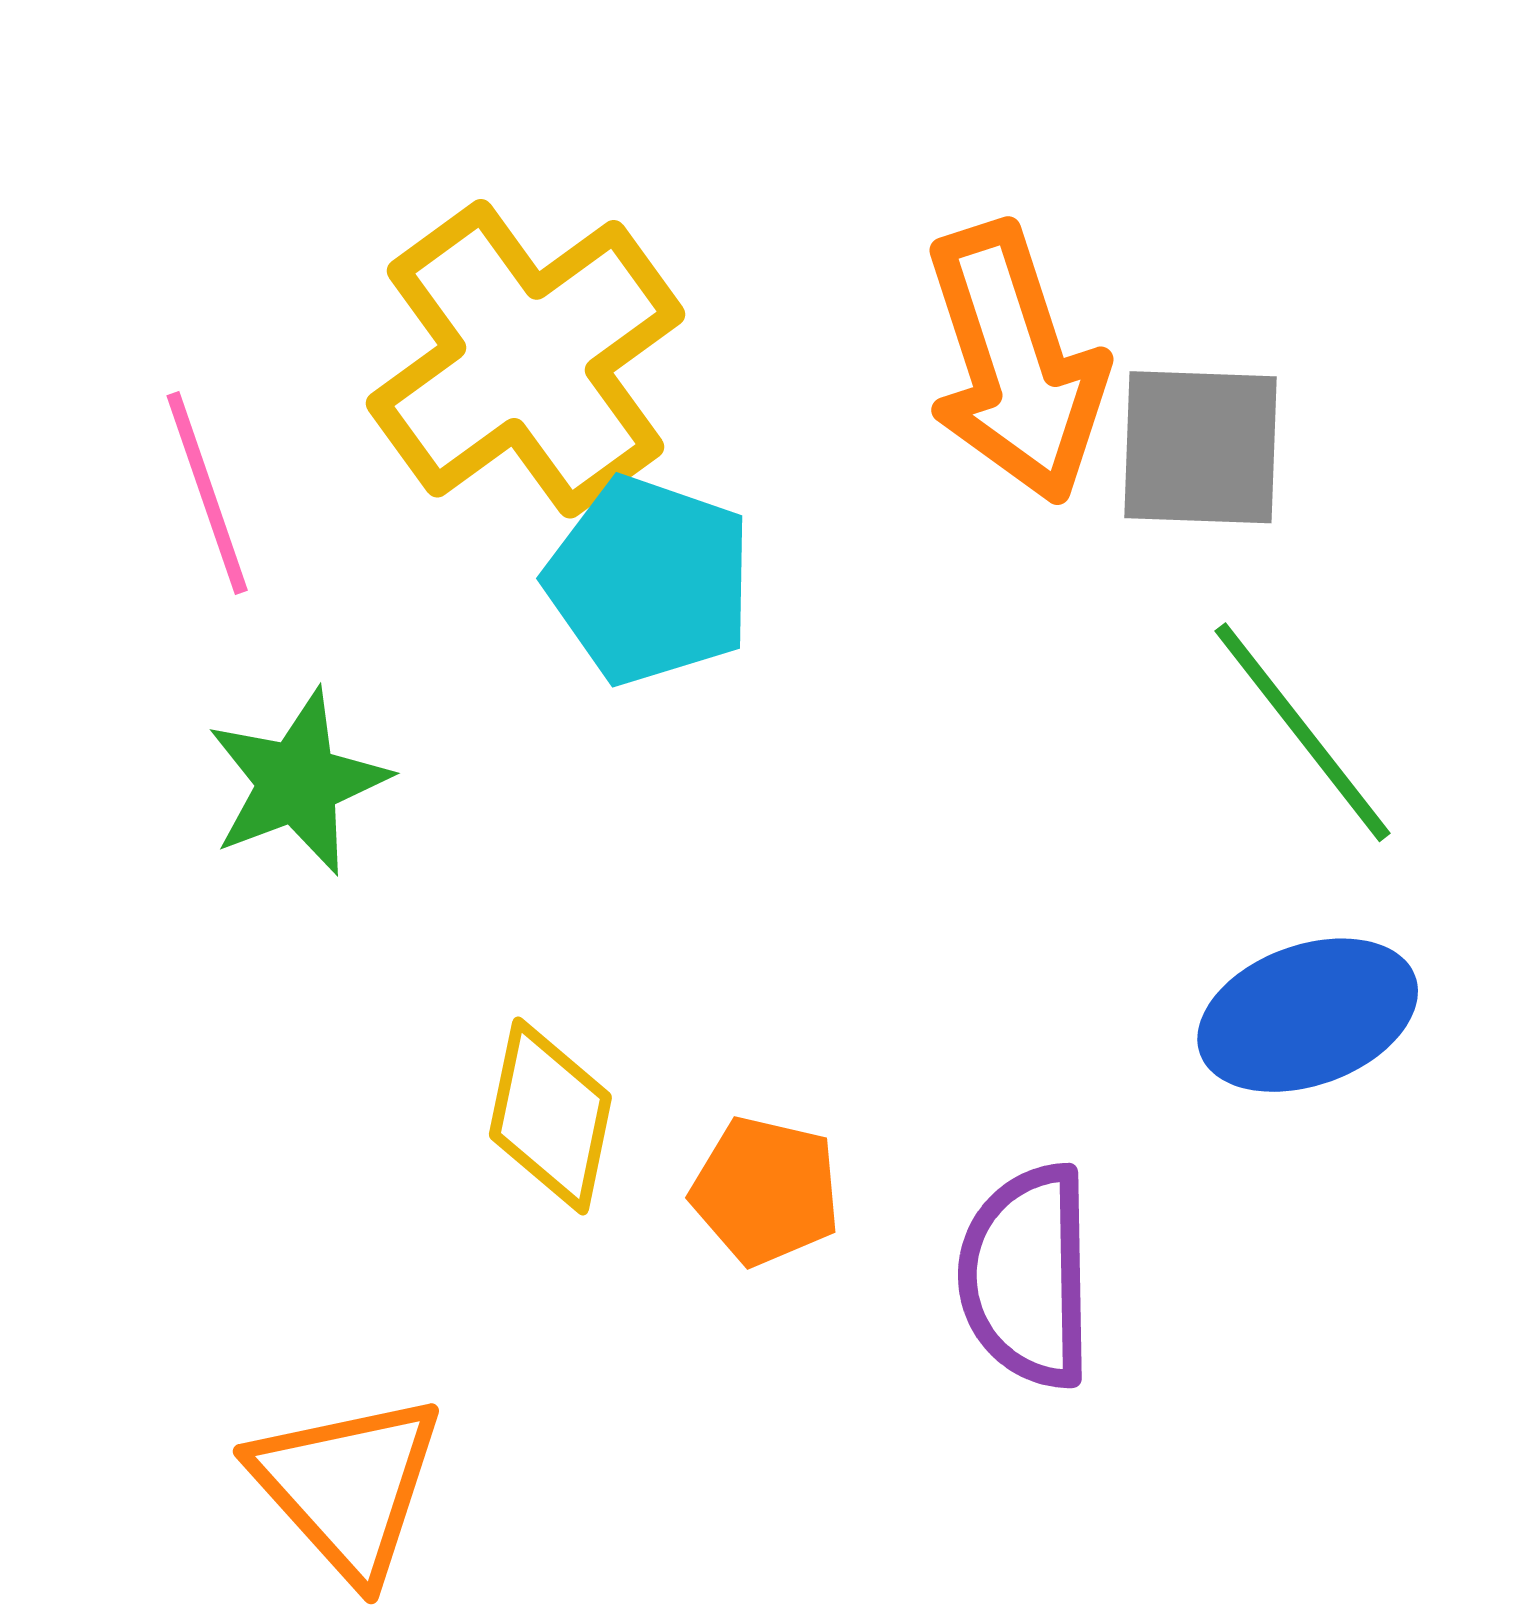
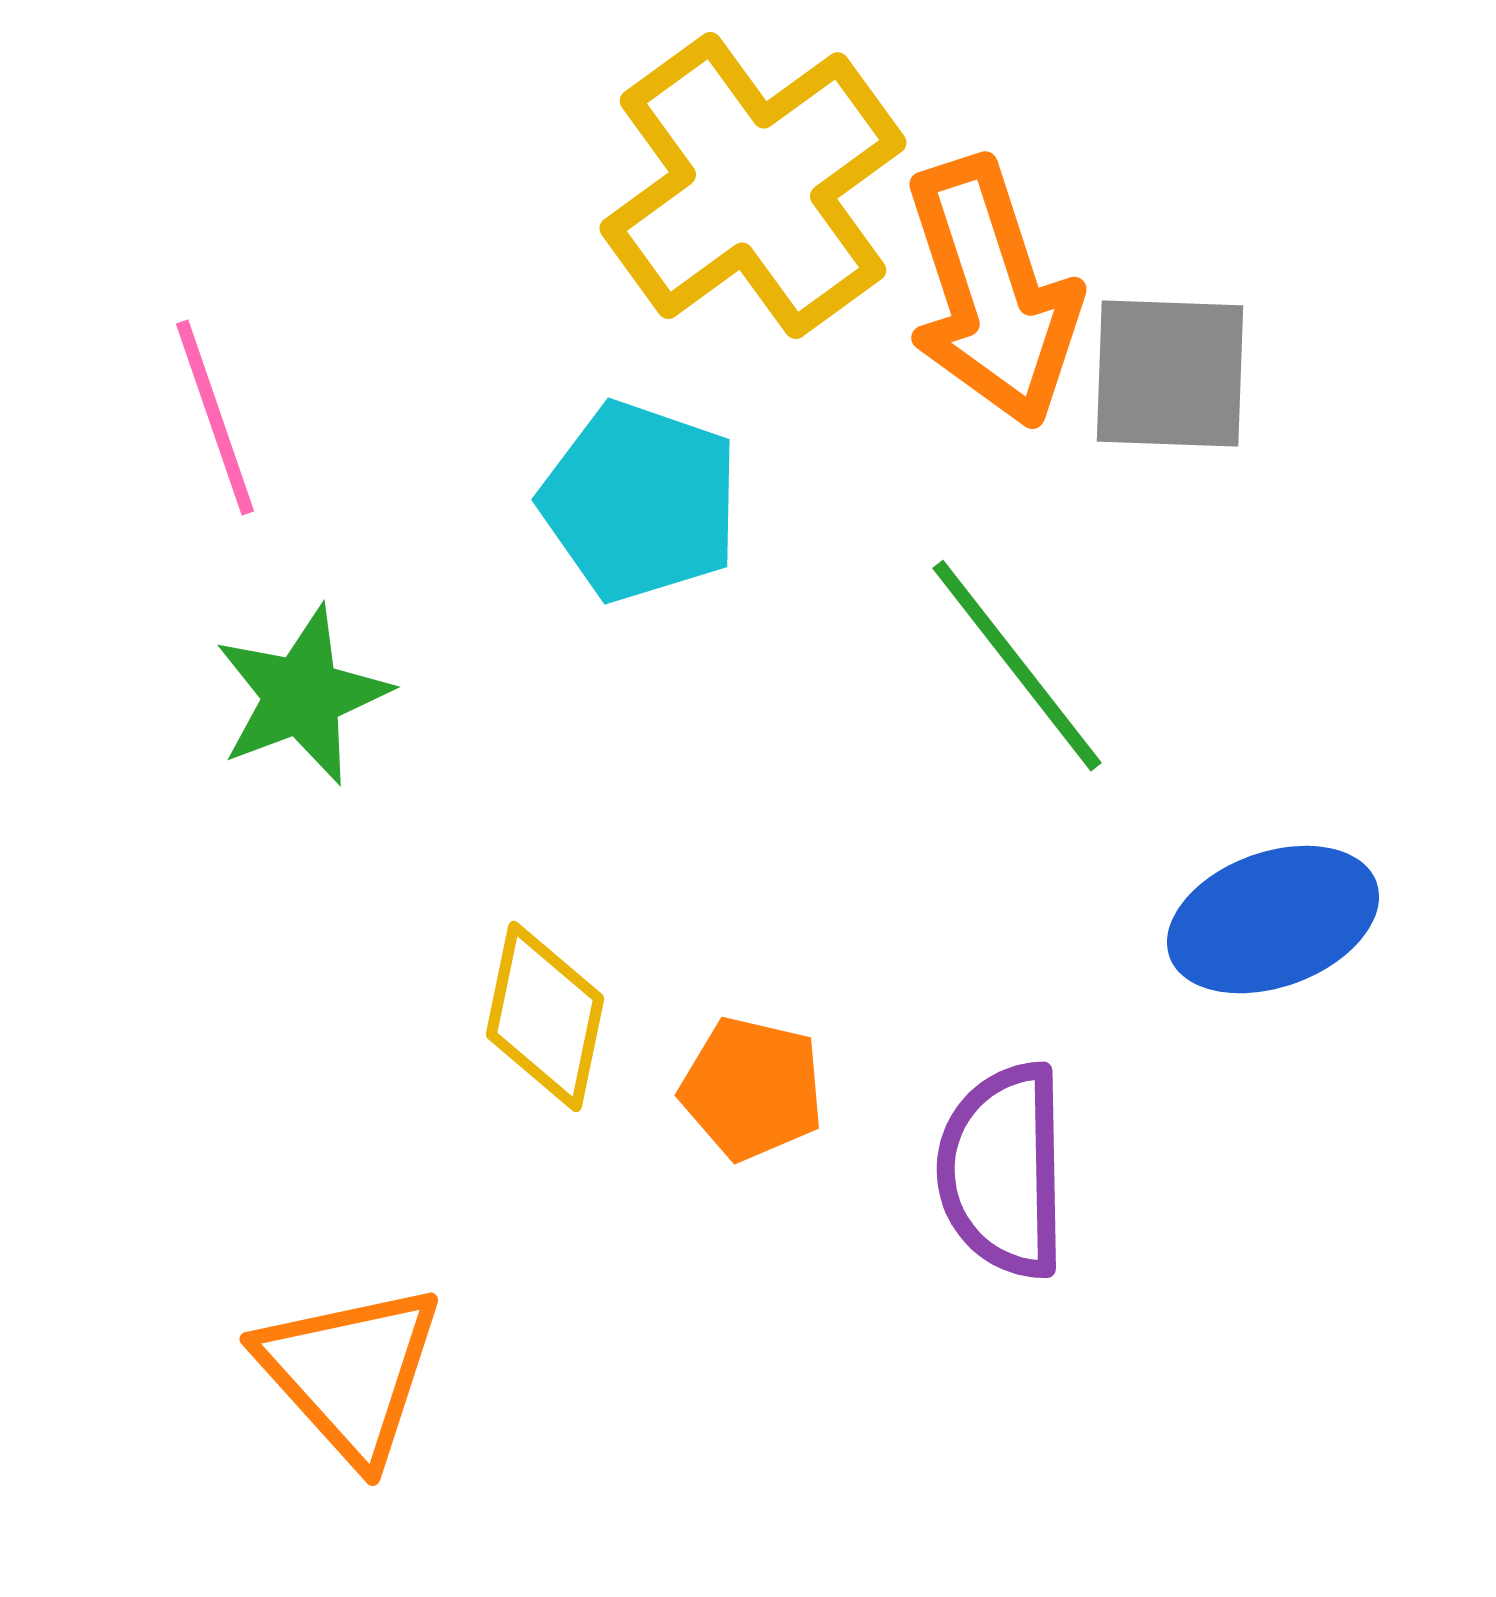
yellow cross: (525, 359) -> (753, 186), moved
green line: (1302, 732) -> (1017, 666), moved

